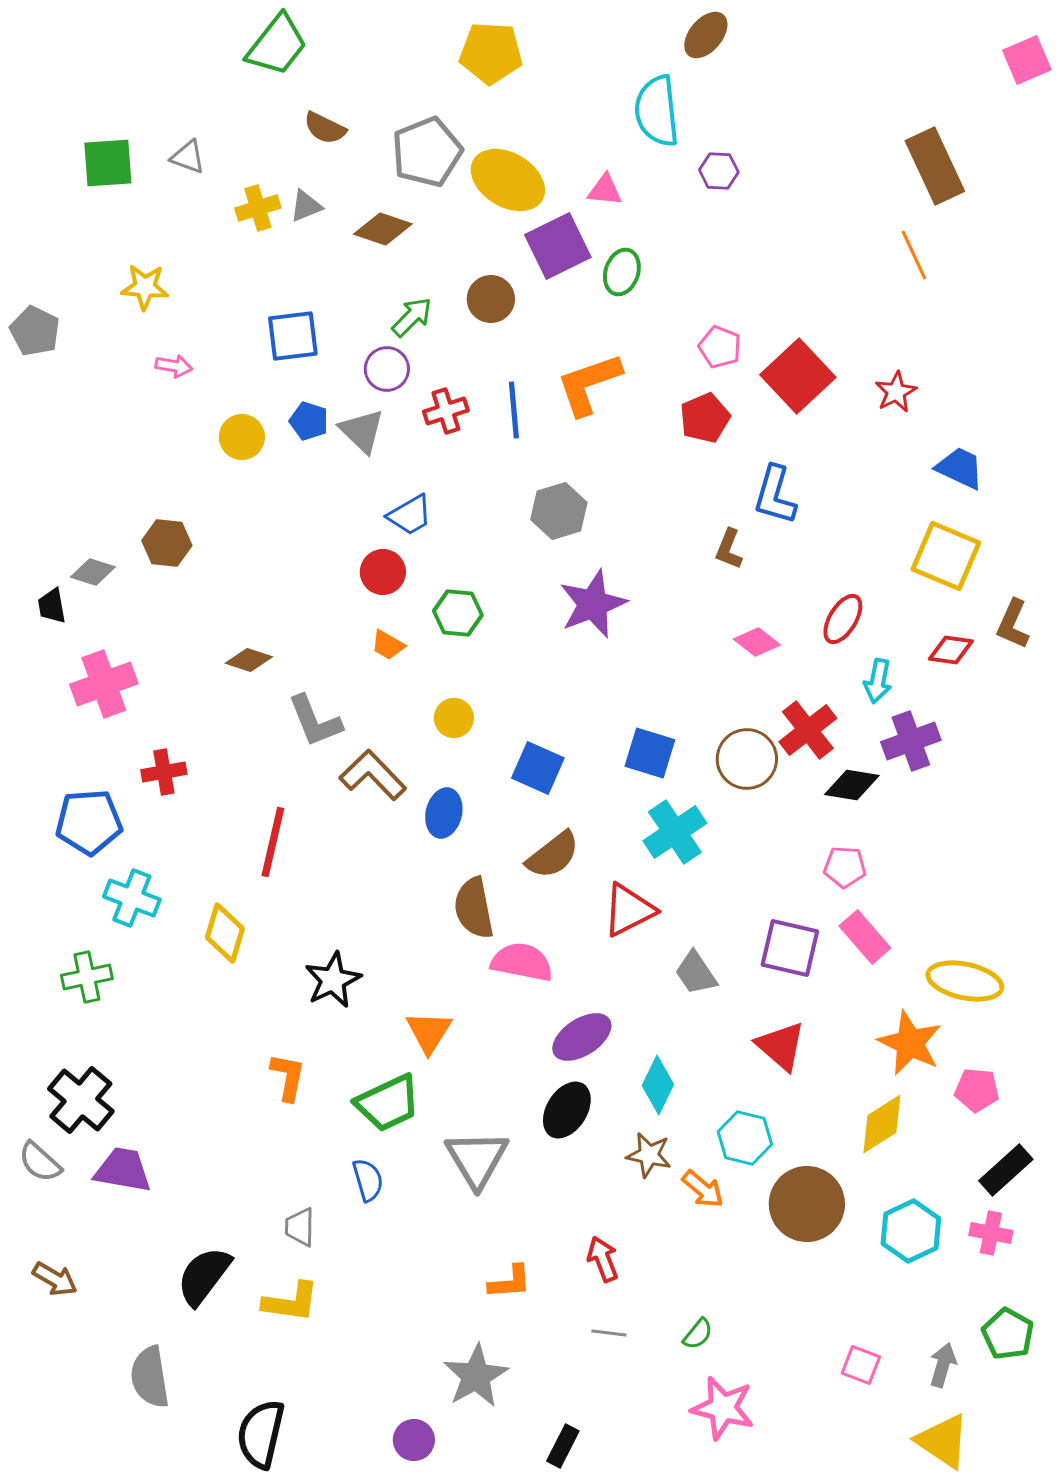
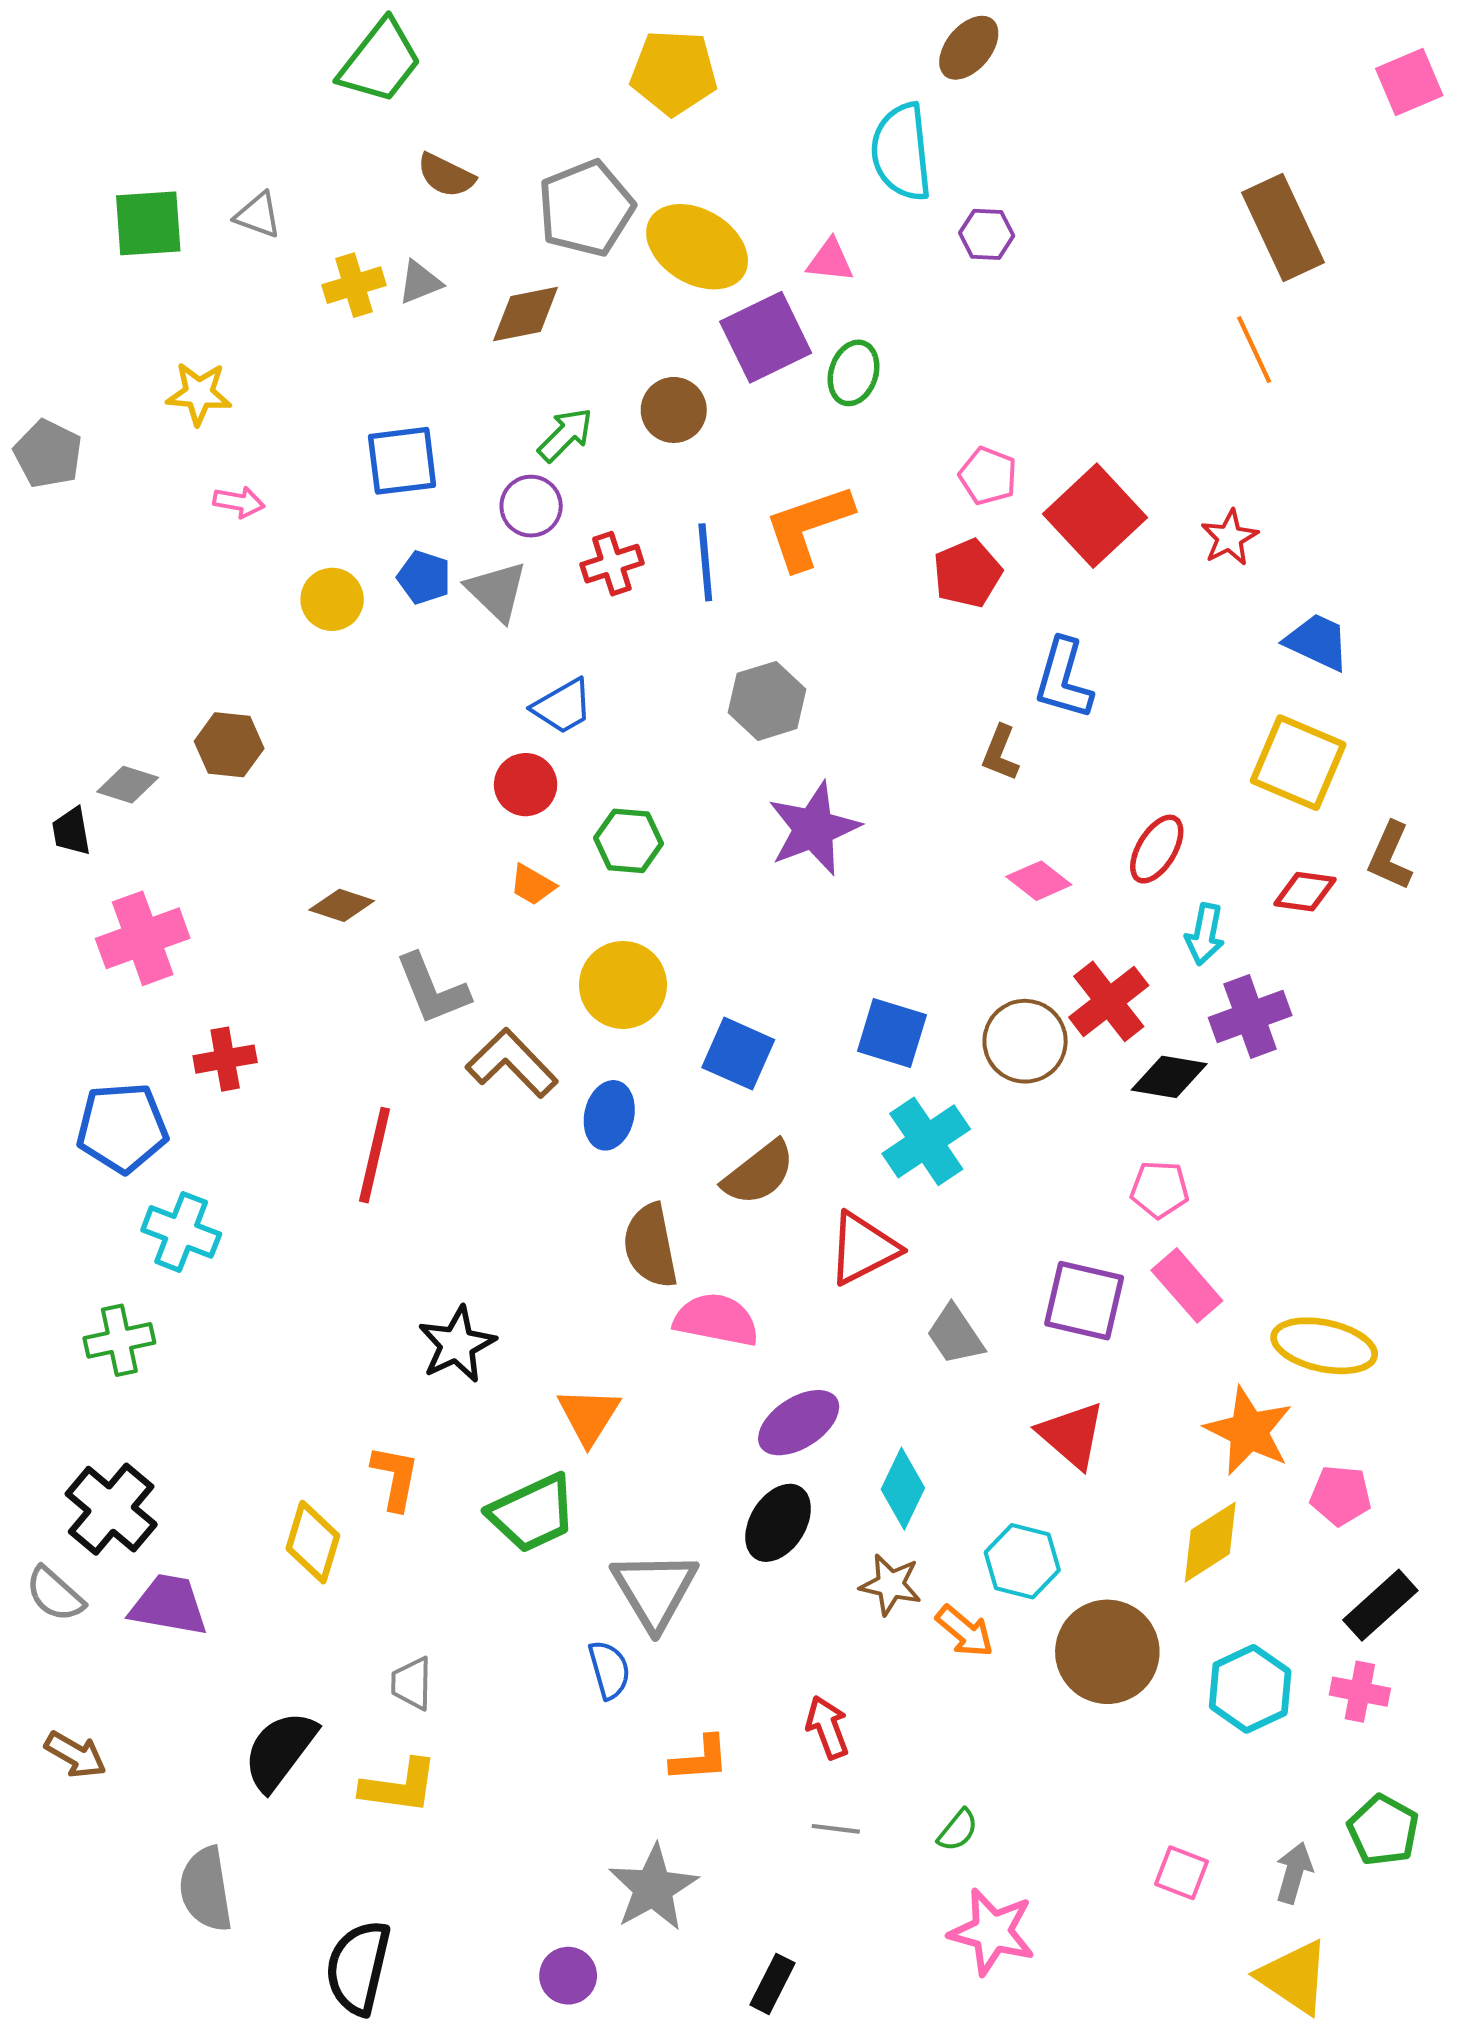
brown diamond: (383, 229) -> (526, 314), turned -30
yellow circle: (454, 718) -> (623, 985), size x1.6
yellow diamond: (225, 933) -> (313, 1542), moved
blue semicircle: (368, 1180) -> (609, 1670), moved

